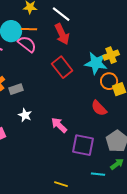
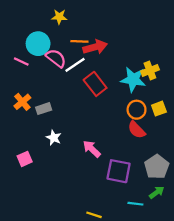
white line: (61, 14) -> (75, 65), moved, turned -72
orange line: (29, 29) -> (79, 41), moved
red arrow: (62, 34) -> (95, 47), turned -80
orange circle: (109, 81) -> (137, 110), moved

